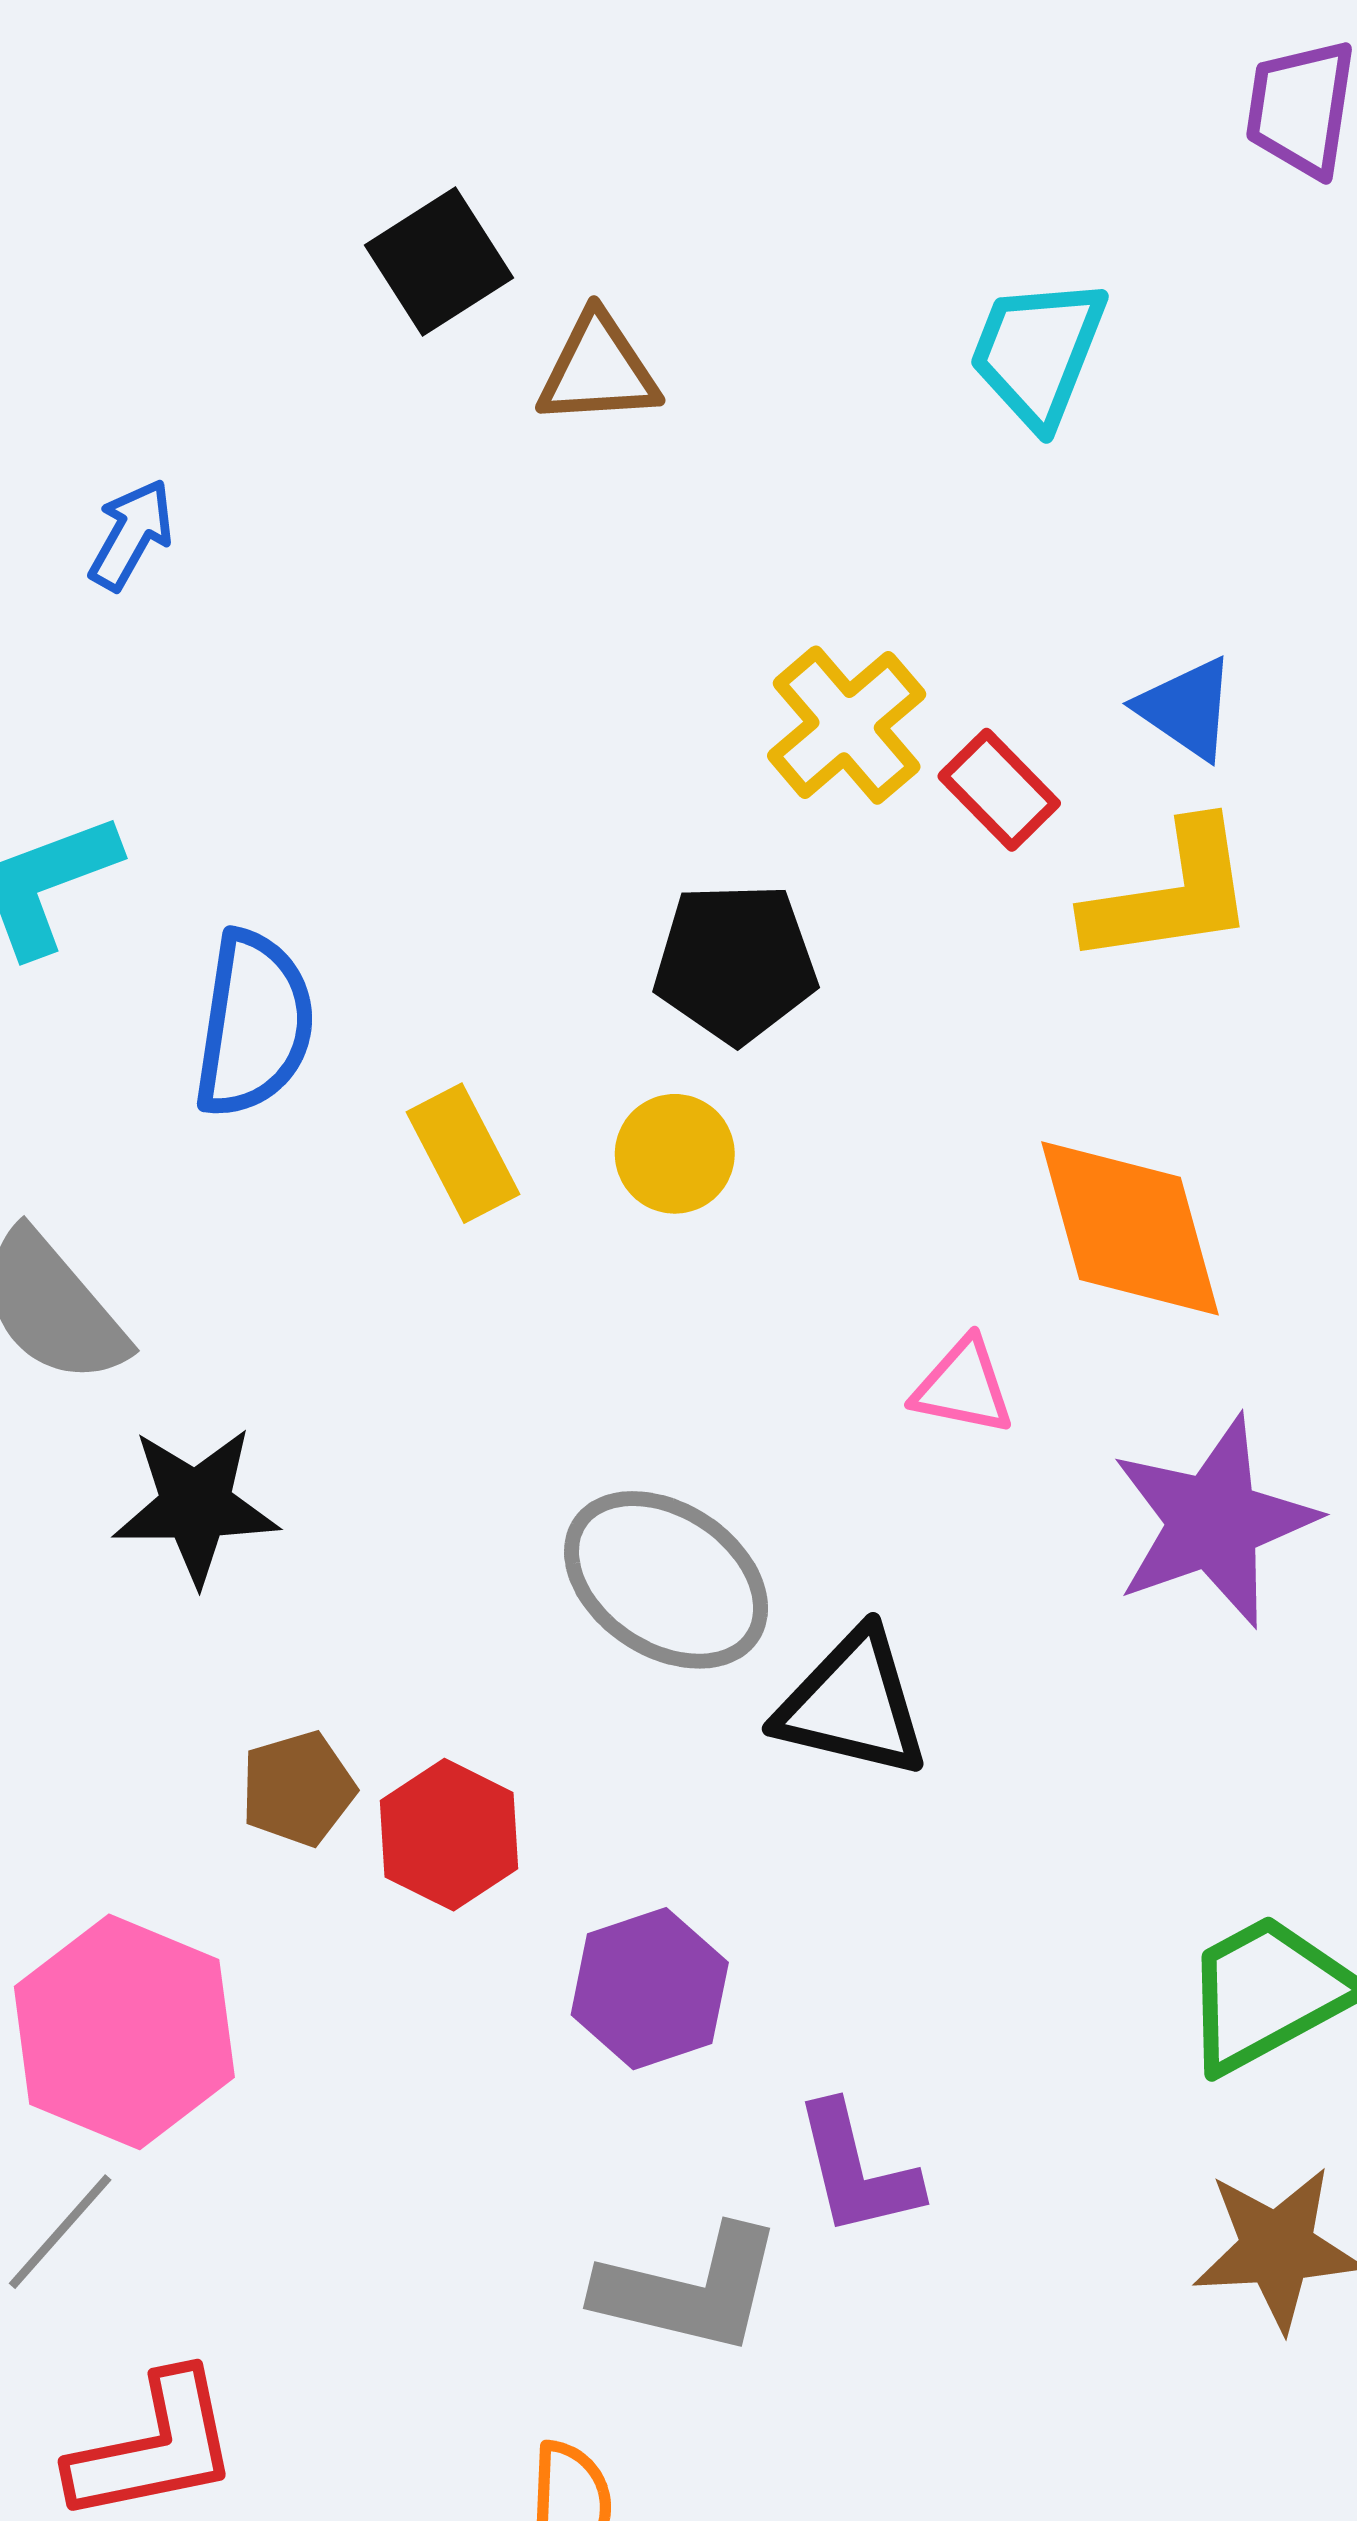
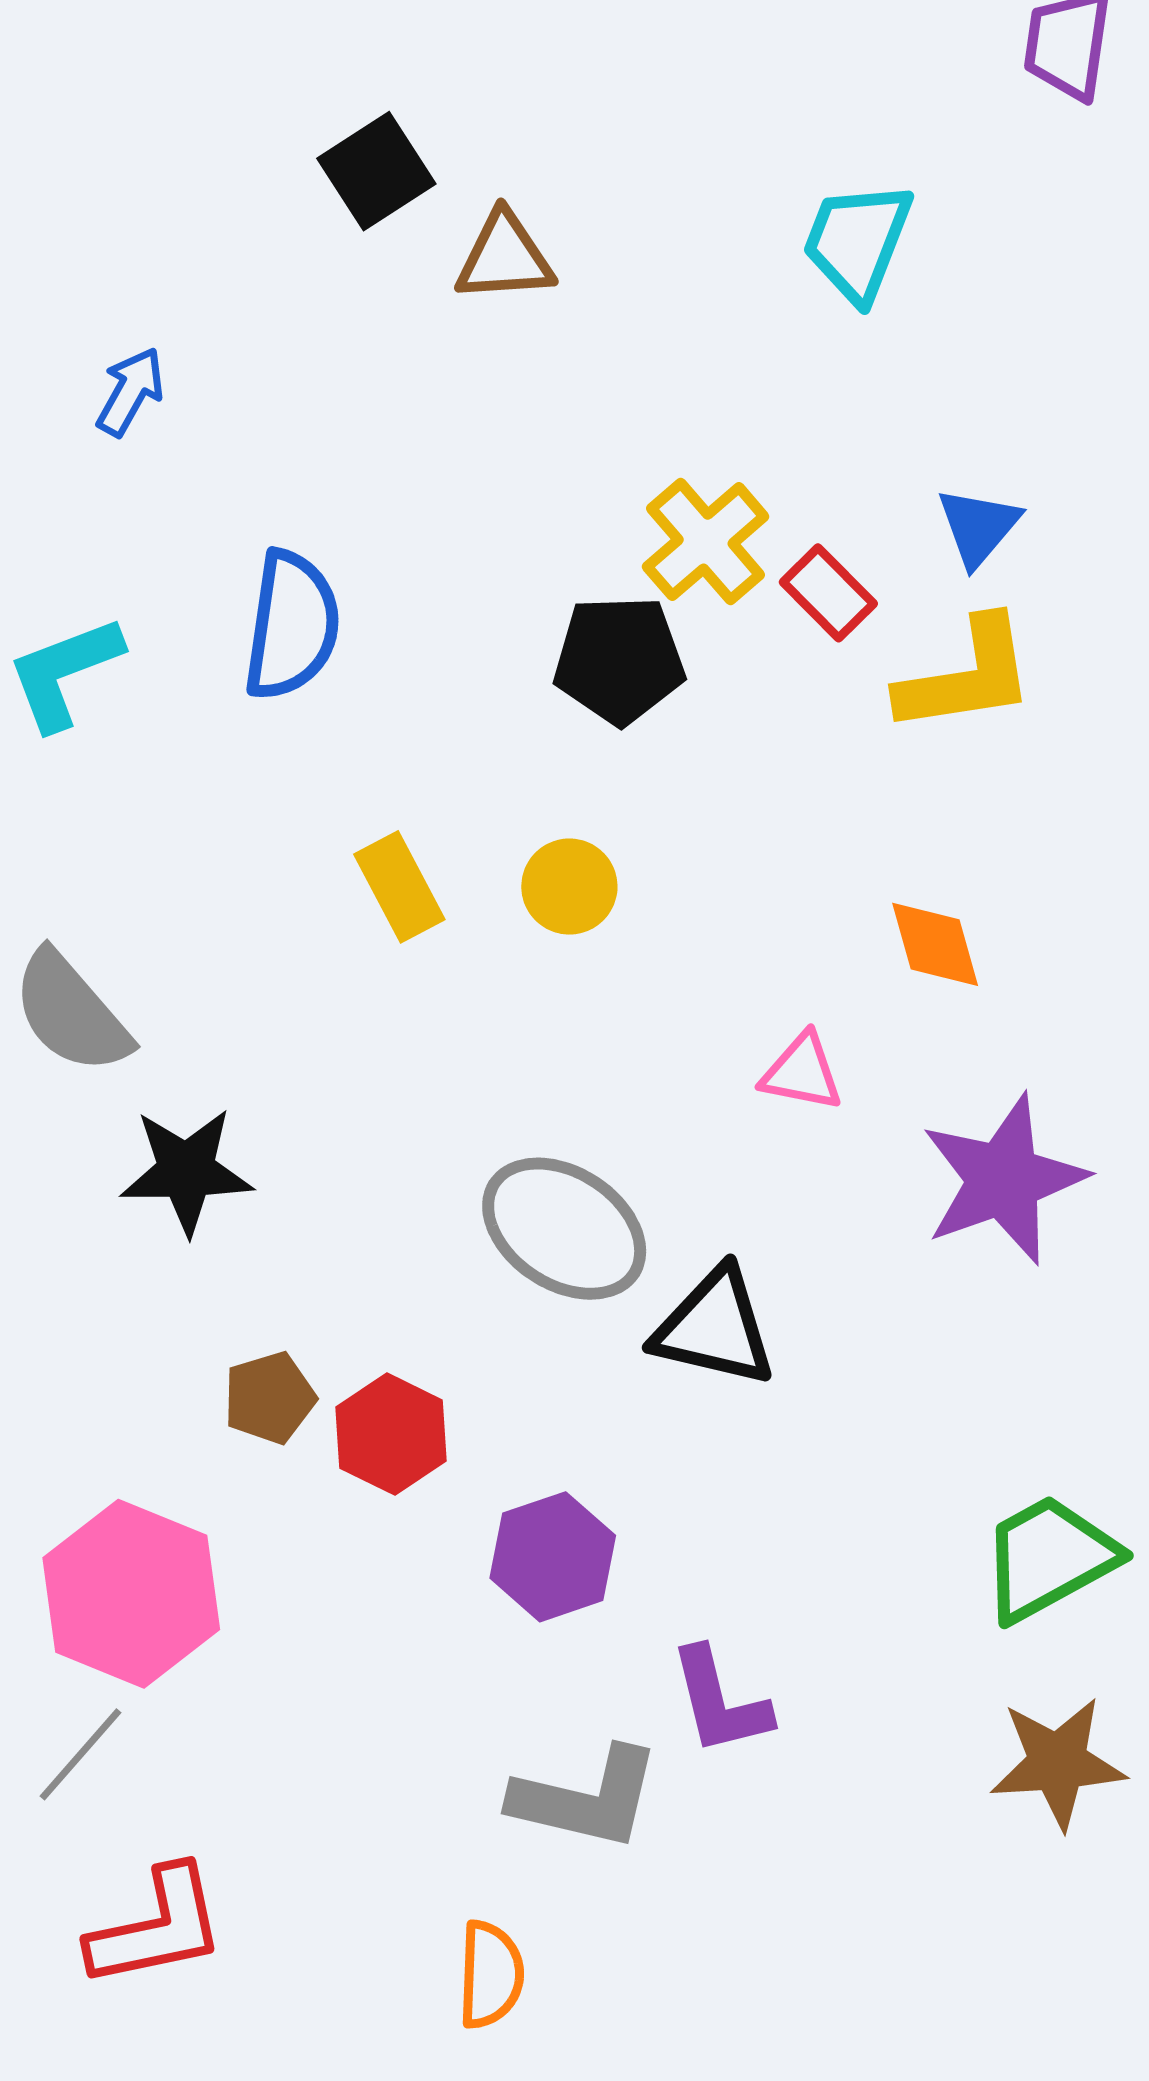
blue triangle: (1187, 708) -> (978, 527), turned 36
black pentagon: (735, 963) -> (619, 660), moved
blue semicircle: (254, 1024) -> (292, 625), moved
orange diamond: (1130, 1228) -> (935, 944), size x0.6

